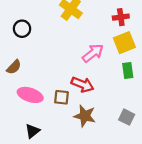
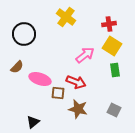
black circle: (22, 29) -> (24, 34), size x1.5
yellow square: (124, 43) -> (112, 46), turned -36
pink ellipse: (30, 95) -> (40, 79), moved

